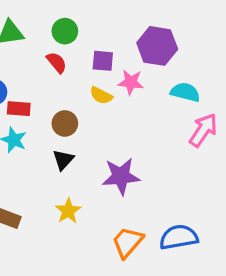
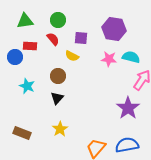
pink star: (131, 82) -> (109, 59), moved
yellow semicircle: (101, 95) -> (72, 56), moved
red rectangle: (19, 109) -> (30, 46), moved
purple star: (121, 176) -> (128, 108), moved, turned -30

